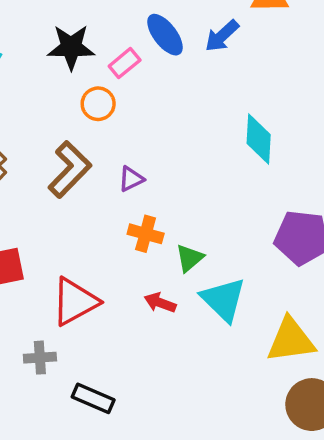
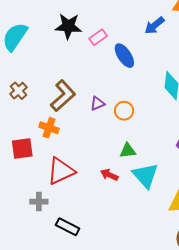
blue ellipse: (165, 35) -> (124, 56), moved
orange circle: (98, 104) -> (124, 111), moved
orange cross: (146, 234) -> (49, 128), moved
green triangle: (190, 258) -> (128, 151), turned 30

